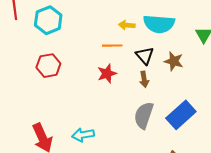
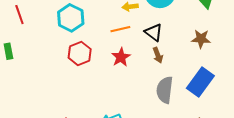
cyan hexagon: (48, 20) -> (71, 18), moved
brown star: (174, 61) -> (201, 39), moved
red hexagon: (48, 66) -> (80, 53), moved

